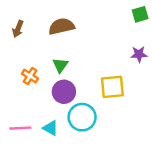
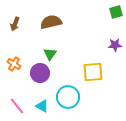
orange cross: (30, 76) -> (14, 64), moved
purple circle: (64, 92) -> (40, 73), moved
pink line: (20, 128) -> (17, 106), turned 54

